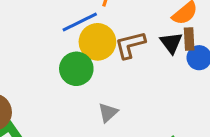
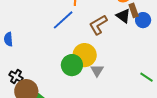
yellow circle: (97, 42) -> (85, 55), moved
green circle: (76, 69) -> (72, 65), moved

